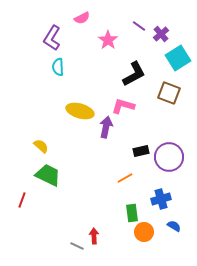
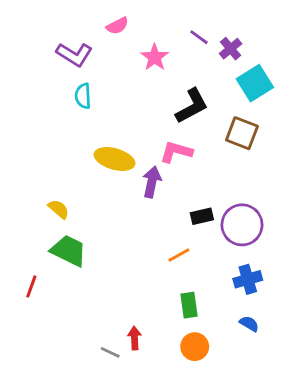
purple L-shape: (52, 38) -> (74, 54), turned -90
blue cross: (161, 199) -> (248, 279), moved
orange circle: (144, 232) -> (195, 347), moved

